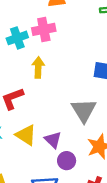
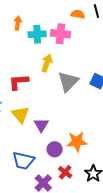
gray triangle: (84, 110) -> (68, 82), moved
purple circle: (67, 161) -> (55, 149), moved

